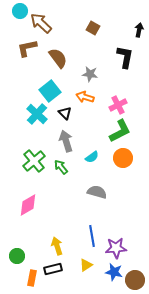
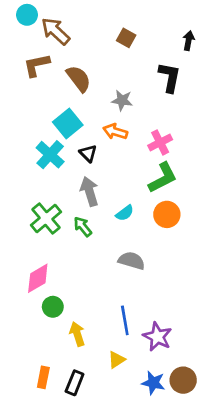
purple star: (116, 248) -> (157, 337), turned 30
green circle: (17, 256) -> (53, 307), moved
black rectangle: (53, 269) -> (75, 383), moved, turned -54
blue star: (114, 272) -> (153, 383), moved

